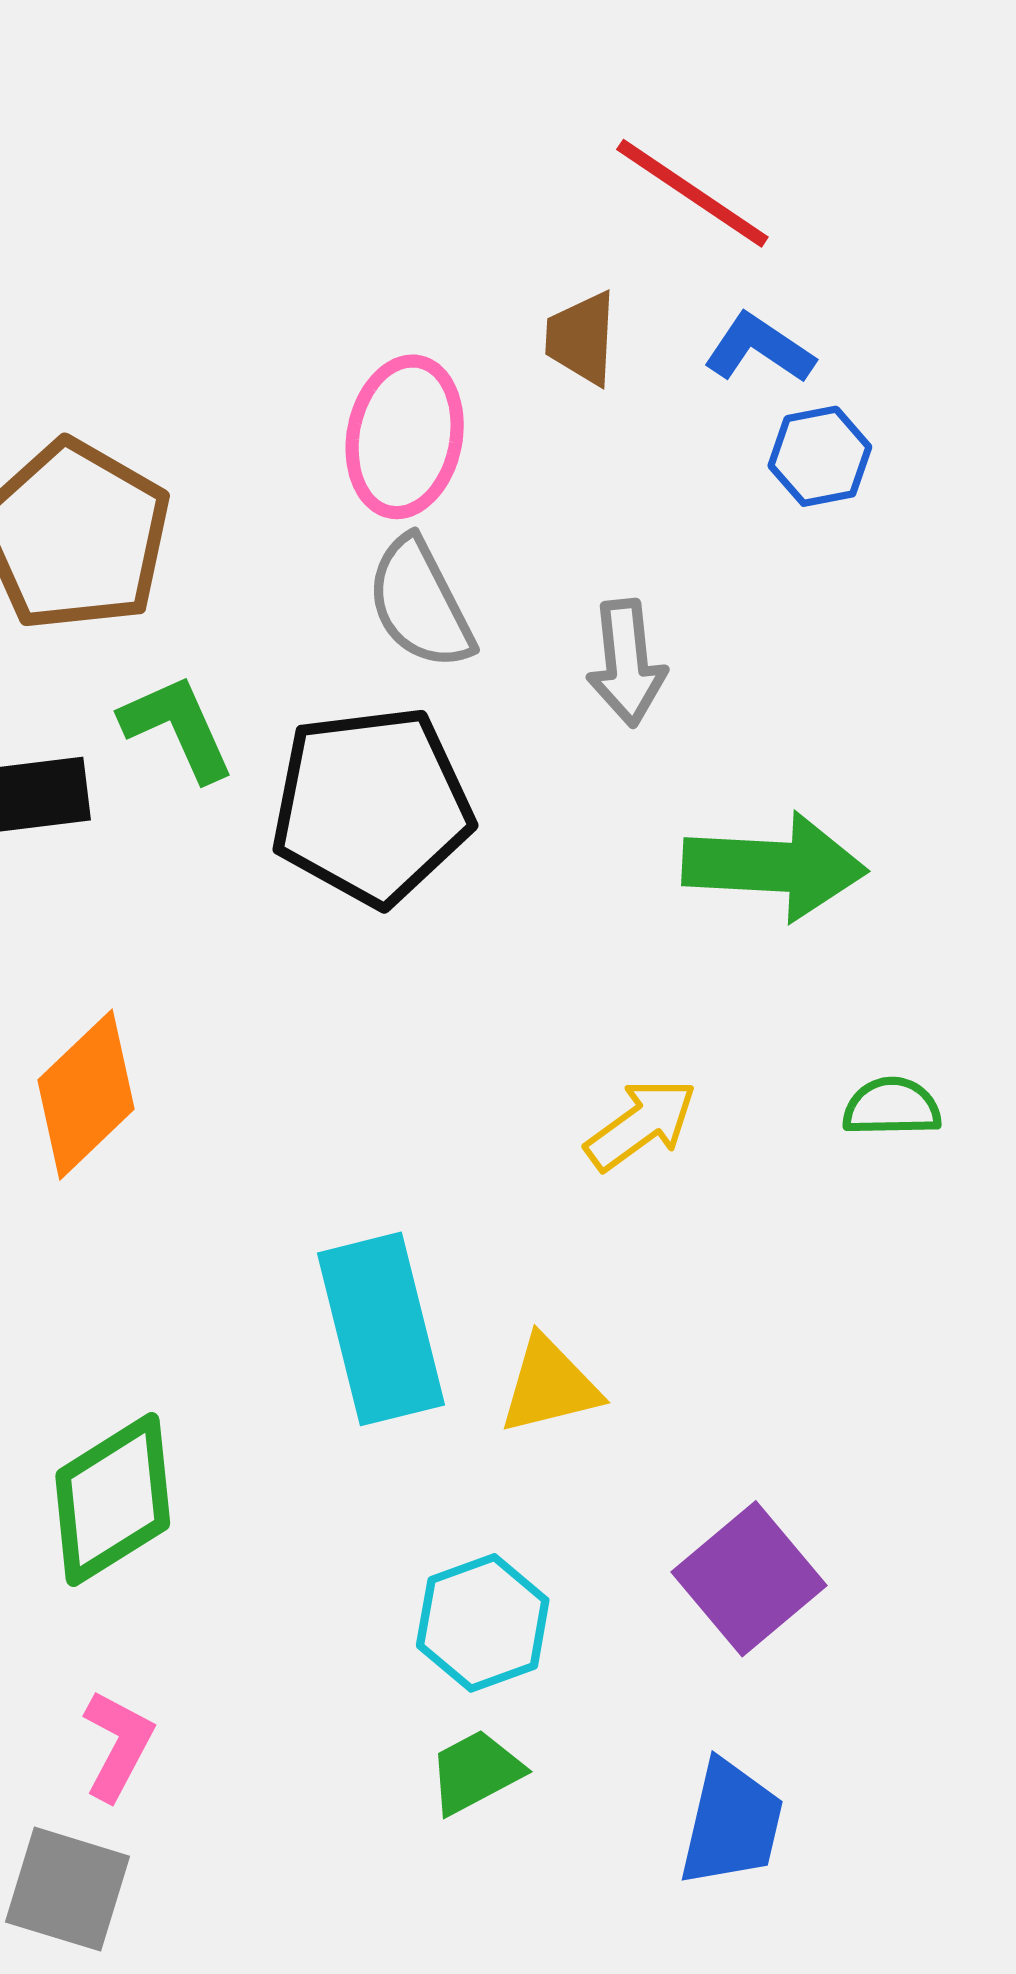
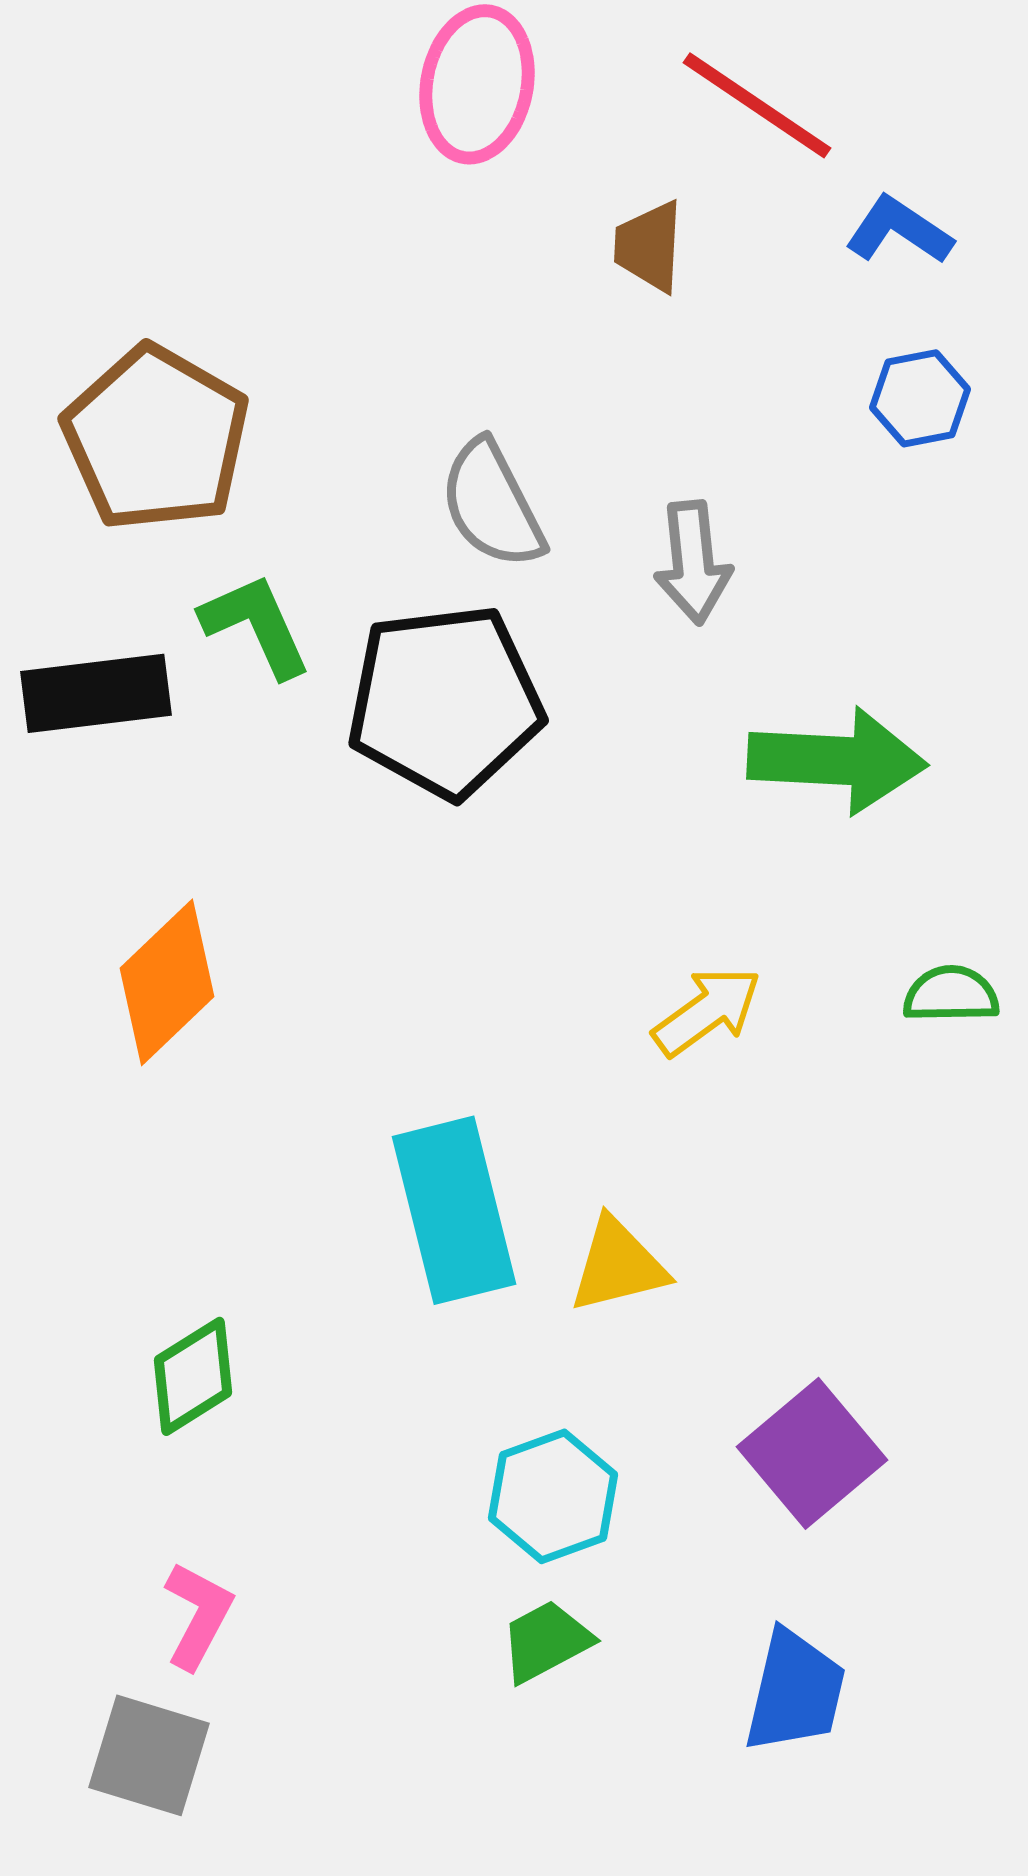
blue L-shape: (759, 348) -> (899, 230), moved
pink ellipse: (405, 437) -> (477, 84), moved
blue hexagon: (820, 456) -> (920, 398), moved
green diamond: (113, 1500) -> (193, 1376), size x0.7

